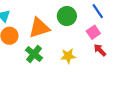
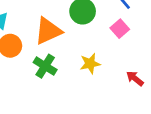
red arrow: (100, 50) -> (135, 78), moved

